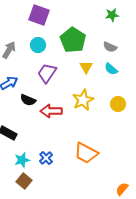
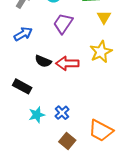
black semicircle: (28, 100) -> (43, 61), moved
orange trapezoid: (86, 153) -> (101, 131), moved
brown square: (24, 181) -> (67, 141), moved

